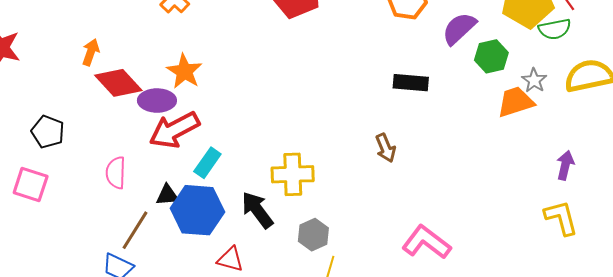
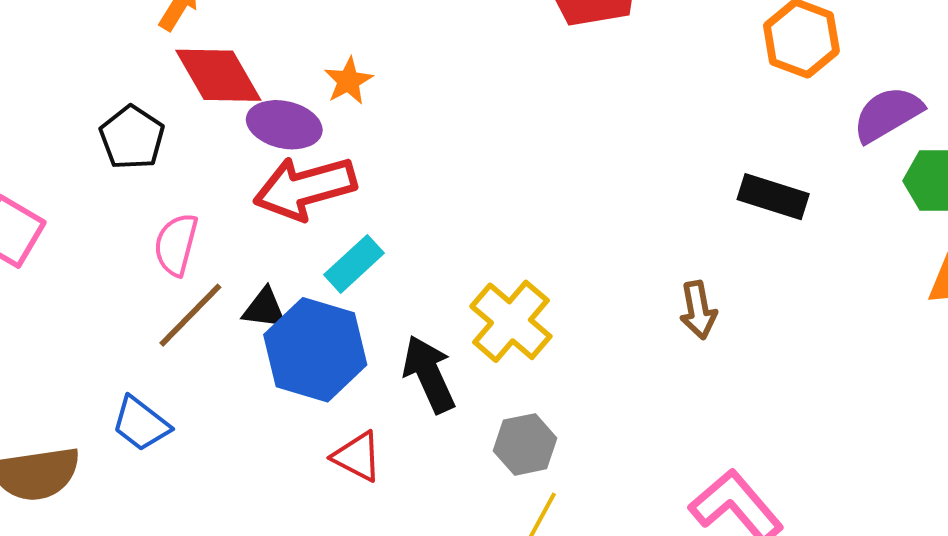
orange star: (184, 71) -> (348, 81), size x0.7
black pentagon: (48, 132) -> (132, 138), moved
yellow cross: (293, 174) -> (511, 321), turned 30
brown line: (135, 230) -> (190, 315), moved

